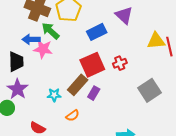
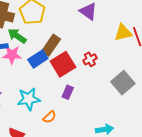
blue rectangle: (97, 32) -> (38, 59), moved
brown rectangle: (78, 85) -> (51, 45), moved
cyan star: (54, 95) -> (29, 99), size x1.6

